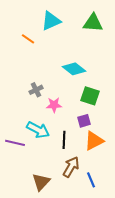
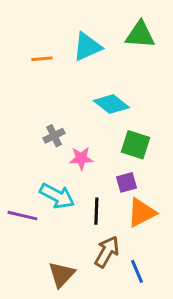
cyan triangle: (51, 21) -> (87, 47), moved
orange line: (28, 39) -> (42, 59), turned -40

